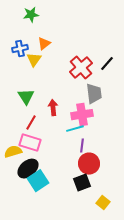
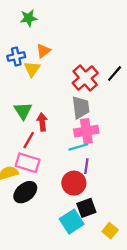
gray trapezoid: (94, 94) -> (81, 107), moved
red arrow: (53, 108) -> (42, 122), moved
red circle: (89, 164) -> (74, 183), moved
cyan square: (38, 181) -> (72, 222), moved

